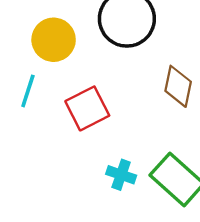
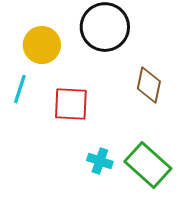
red square: (87, 108) -> (71, 104), turned 30

